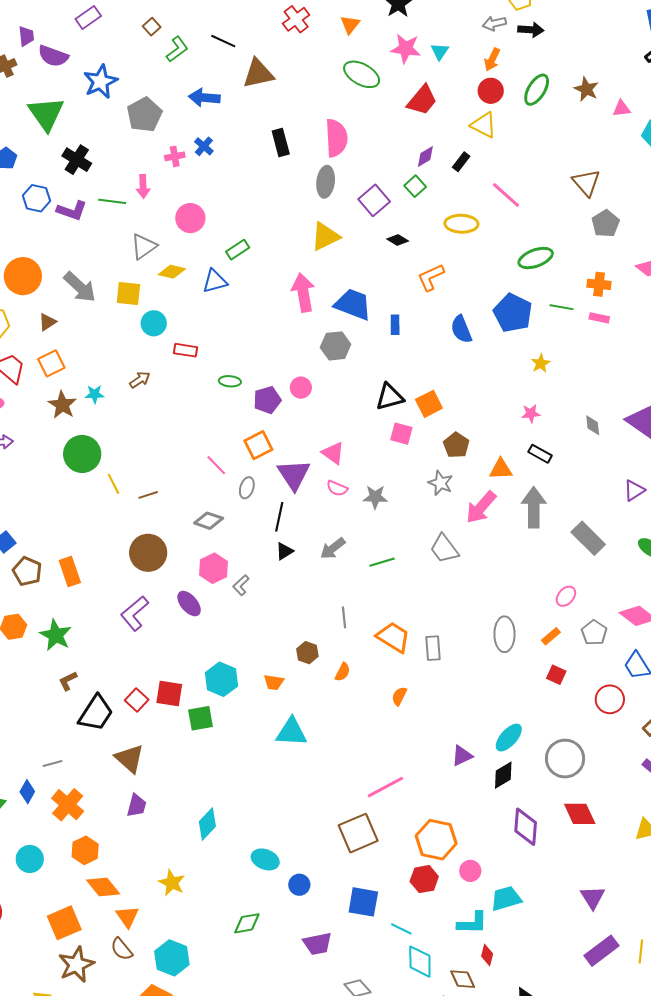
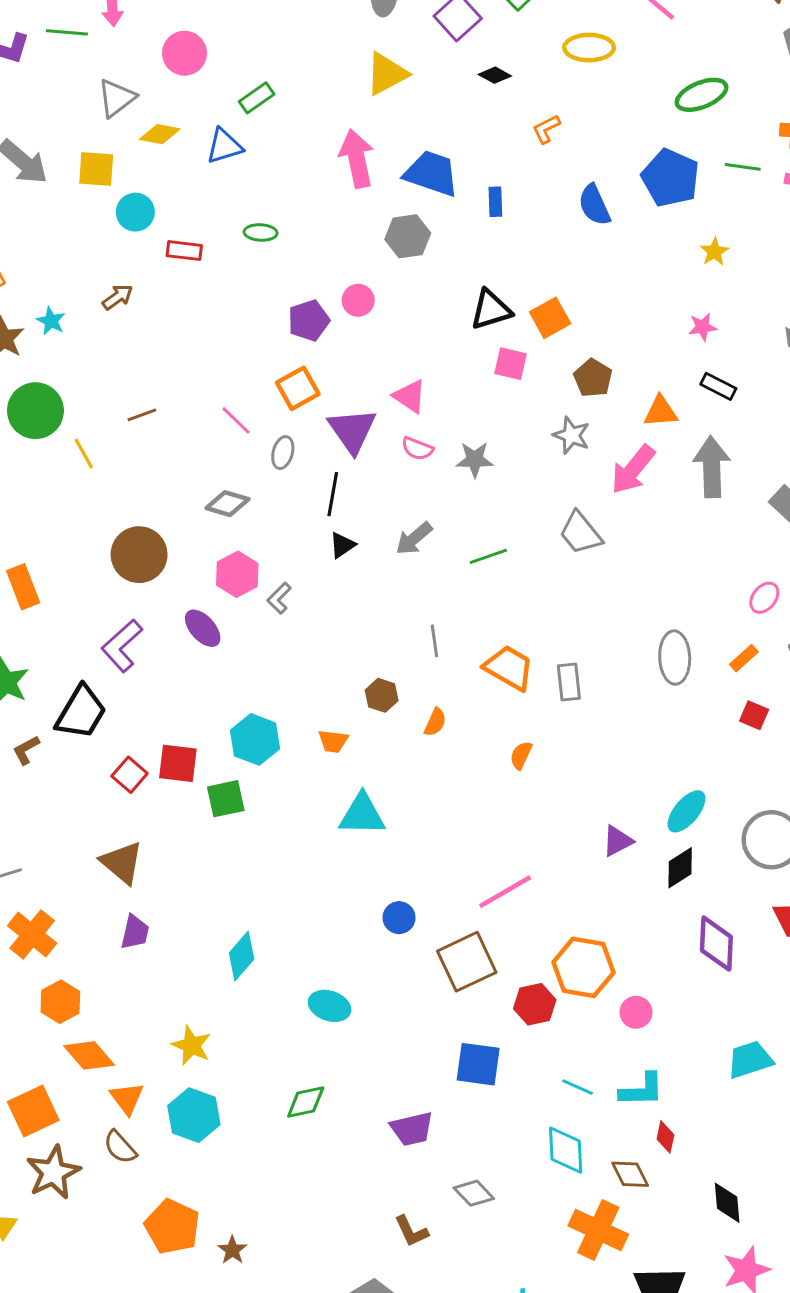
orange L-shape: (431, 277) -> (546, 129), size x0.7
green ellipse: (230, 381) -> (261, 233), moved
cyan star: (95, 394) -> (51, 321), turned 30
brown line: (148, 495) -> (142, 415), moved
black trapezoid: (96, 713) -> (81, 712), moved
red hexagon: (424, 879) -> (535, 1004), moved
blue circle: (299, 885) -> (399, 918), moved
cyan trapezoid: (506, 898) -> (750, 1060), moved
cyan line: (401, 929) -> (577, 1087), moved
cyan hexagon: (172, 958) -> (194, 1115), moved

